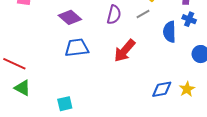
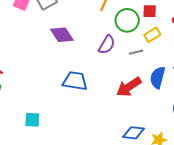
blue trapezoid: (77, 48) -> (75, 81), moved
red arrow: (125, 51) -> (129, 87), moved

